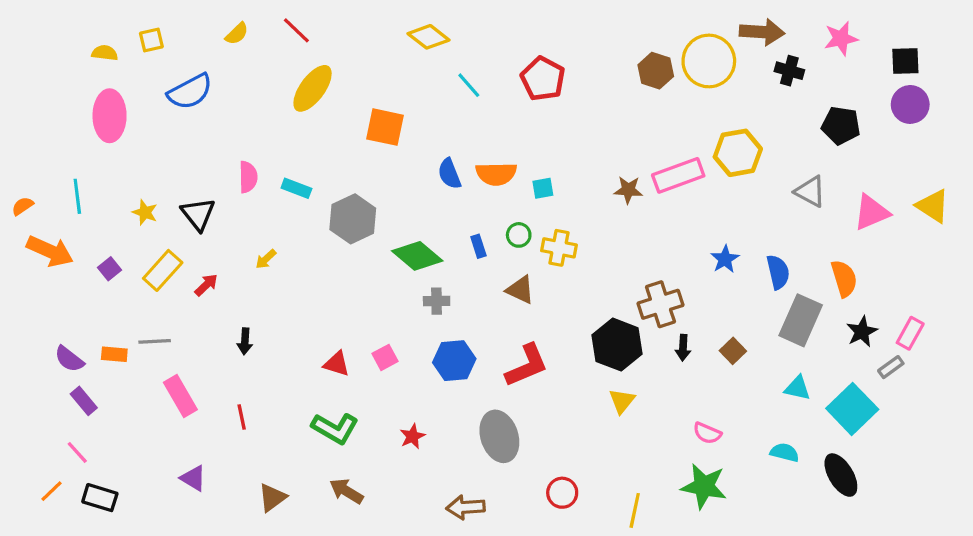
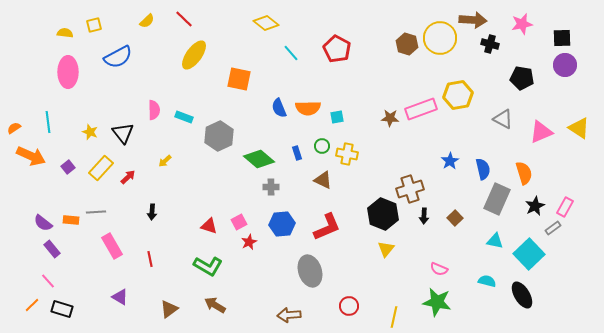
red star: (412, 436) -> (249, 242), moved

